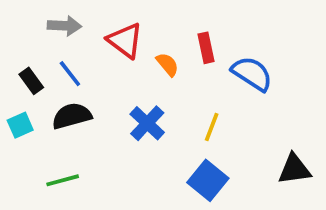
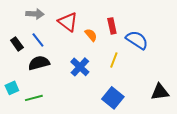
cyan square: (20, 125) -> (12, 88), moved
yellow line: (212, 127) -> (114, 60), moved

